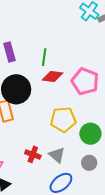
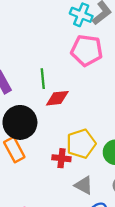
pink pentagon: (85, 81) -> (87, 50), moved
red cross: (33, 154) -> (61, 158), moved

